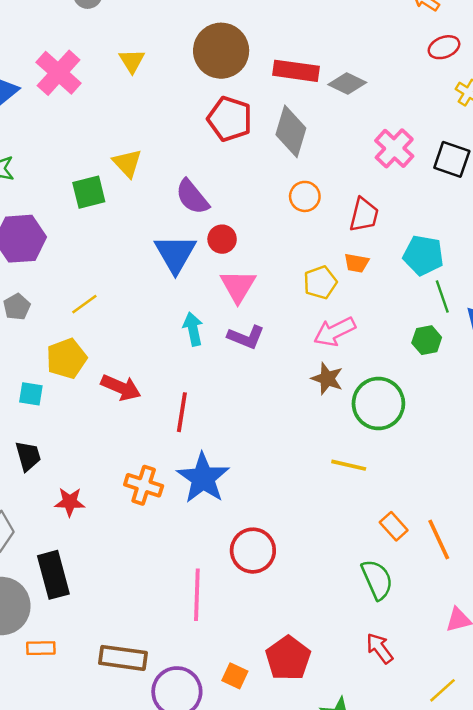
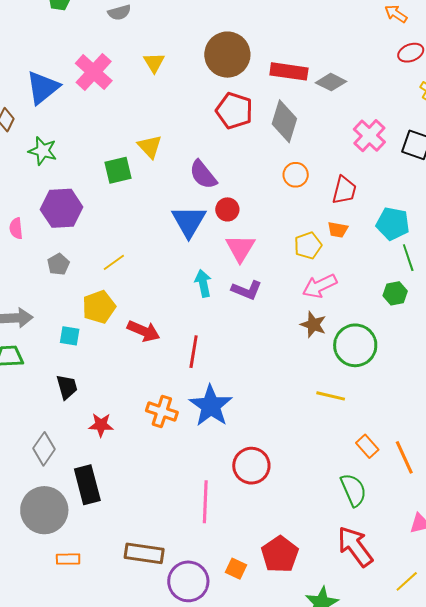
orange rectangle: (41, 648) -> (68, 559), moved
red arrow: (380, 648) -> (355, 547), size x1.6

